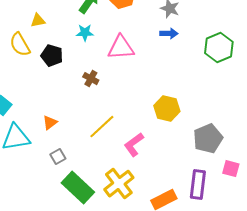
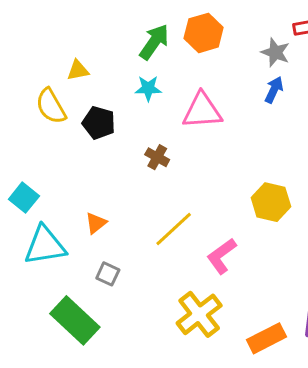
blue arrow: (169, 34) -> (274, 90), turned -66
gray square: (58, 157) -> (108, 274), turned -35
green rectangle: (78, 188) -> (75, 320), moved

